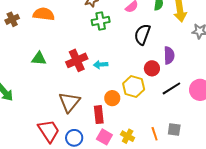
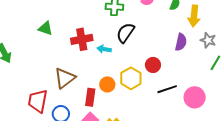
black semicircle: (142, 34) -> (125, 33), moved
purple semicircle: (169, 55) -> (181, 42), moved
red trapezoid: (49, 131) -> (38, 101), turned -150

